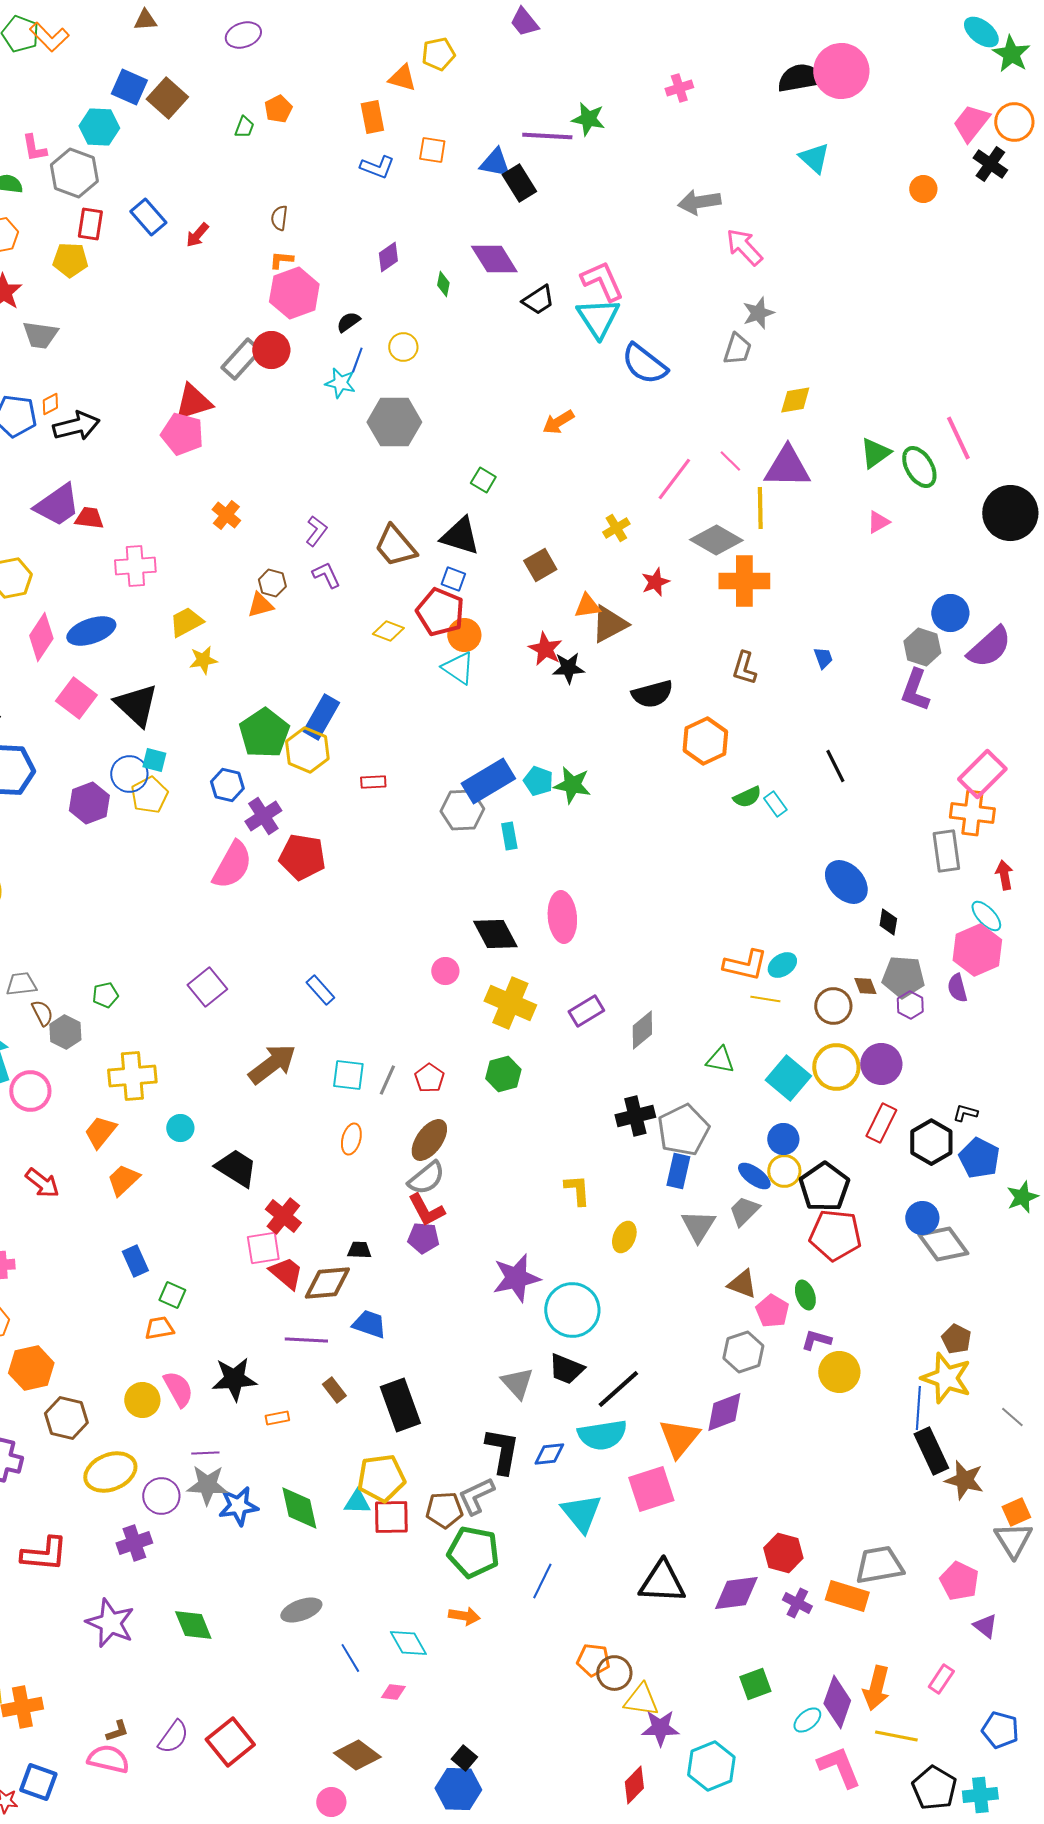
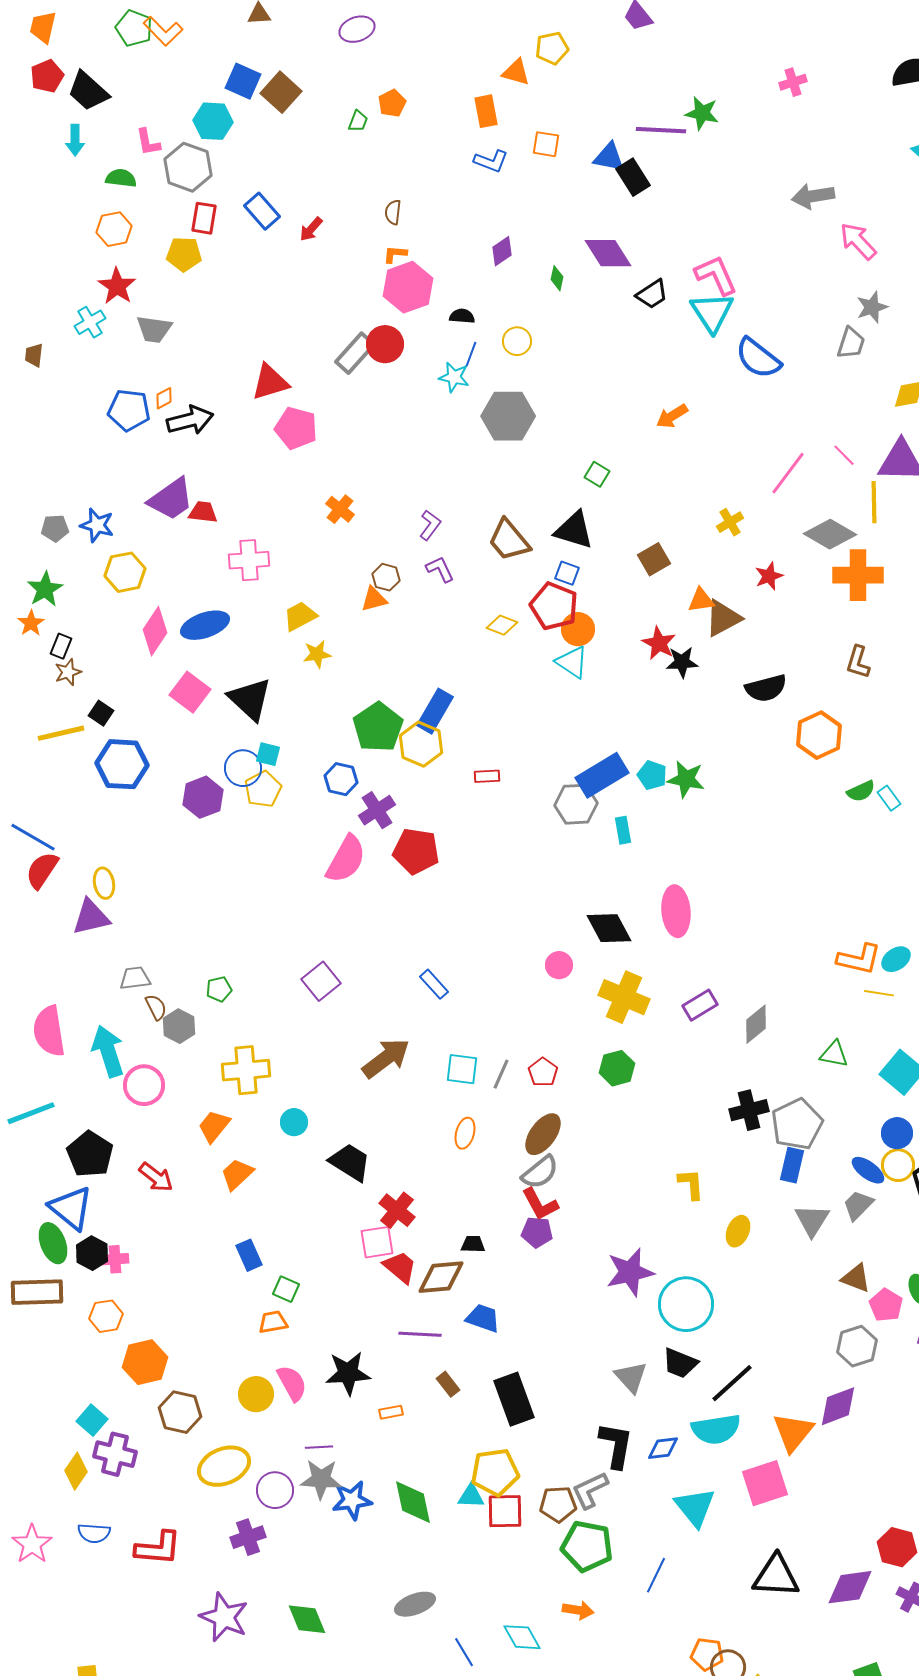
black semicircle: (348, 322) -> (462, 316), turned 40
red triangle: (193, 402) -> (270, 382), moved

